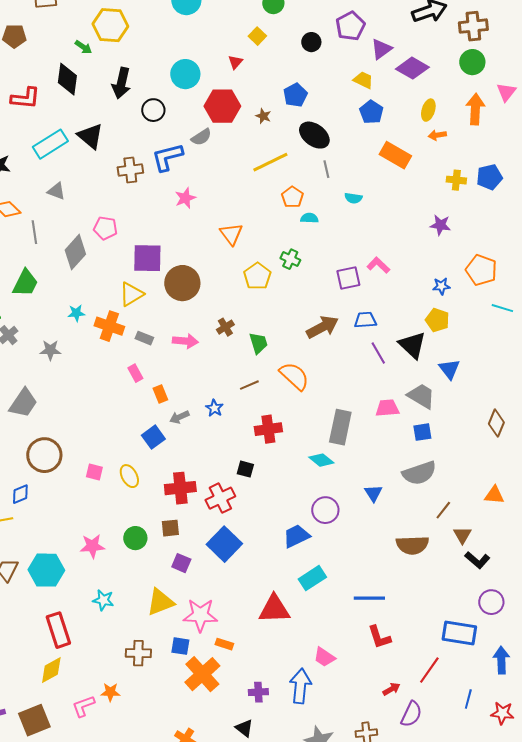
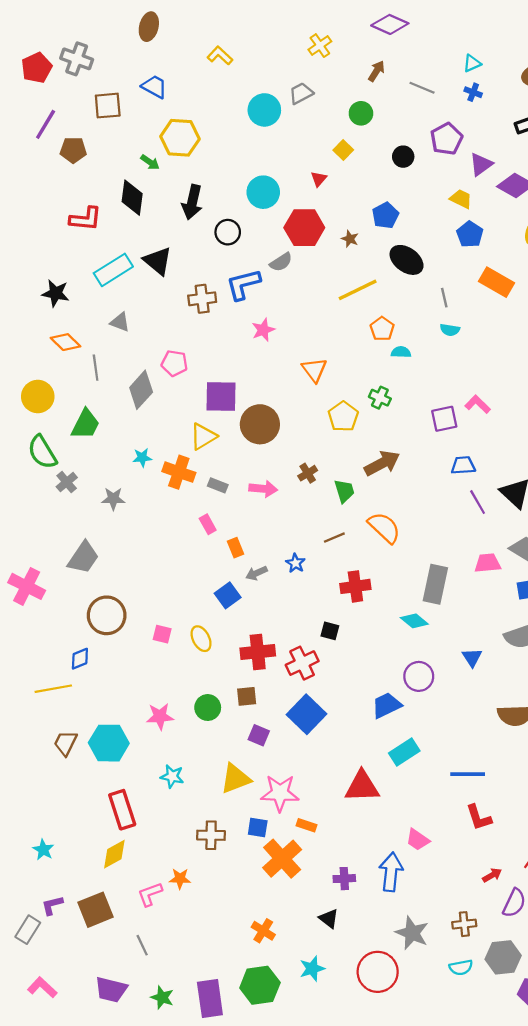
gray line: (326, 169) -> (444, 298), moved
brown arrow: (322, 327) -> (382, 463), moved

